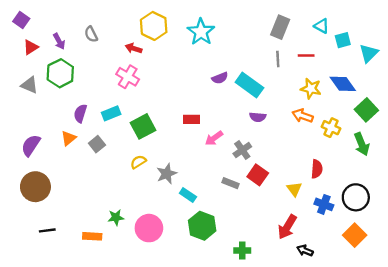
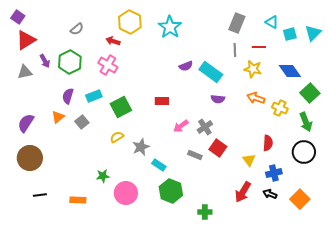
gray semicircle: (91, 34) -> (77, 29), turned -104
purple arrow: (59, 41) -> (45, 61), moved
red triangle: (31, 47) -> (26, 40), size x1.5
cyan triangle: (369, 53) -> (313, 33), moved
green hexagon: (60, 73) -> (70, 62), moved
gray triangle: (30, 85) -> (25, 72), turned -35
yellow star: (311, 89) -> (253, 69), moved
pink arrow: (214, 138) -> (181, 126), moved
black circle: (356, 197) -> (304, 152), moved
blue cross: (324, 204) -> (274, 173), turned -35
green star: (116, 217) -> (103, 176), moved
black arrow: (305, 251) -> (270, 194), moved

